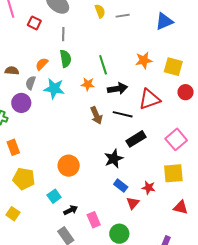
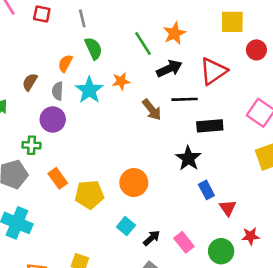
orange star: (144, 60) -> (175, 33), moved
brown semicircle: (12, 71) -> (30, 82), turned -48
orange star: (88, 84) -> (121, 81), moved
cyan star: (54, 89) -> (89, 90), turned -30
black rectangle: (136, 139) -> (210, 126), turned 42
yellow pentagon: (24, 179) -> (89, 195), moved
blue rectangle: (121, 186) -> (206, 190), turned 40
red star: (149, 188) -> (251, 236), moved

